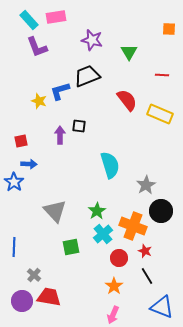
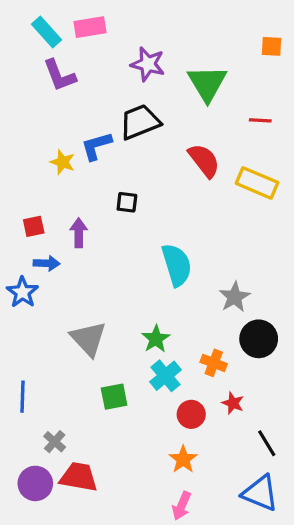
green triangle: (129, 52) -> (207, 83), size x1.5
purple arrow: (60, 135) -> (79, 233), moved
orange cross: (133, 226) -> (214, 363), size x0.6
black line: (147, 276) -> (267, 443), moved

